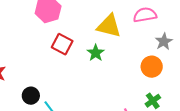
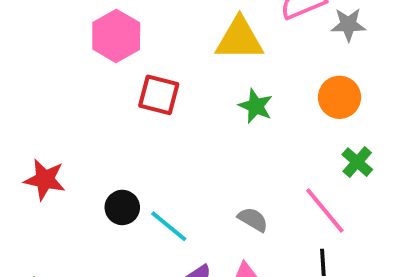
gray star: (164, 42) -> (348, 25), moved, turned -30
green star: (96, 53) -> (256, 106), moved

